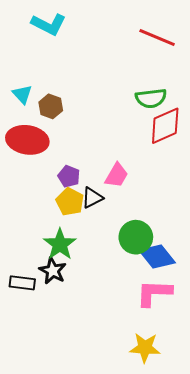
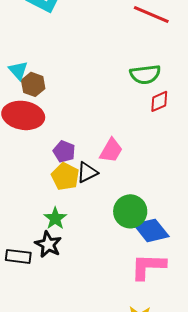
brown hexagon: (51, 106) -> (33, 84), moved
red diamond: (165, 126) -> (159, 101), size x0.6
green star: (60, 244) -> (55, 218), size x0.7

